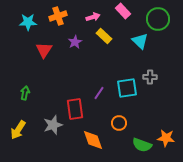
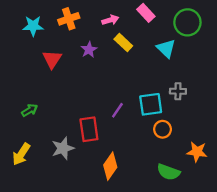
green arrow: (25, 93) -> (30, 110), turned 48
orange circle: (119, 123) -> (163, 129), moved
orange star: (166, 138) -> (197, 152), moved
orange diamond: (93, 140) -> (110, 166), turned 55

